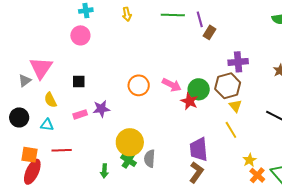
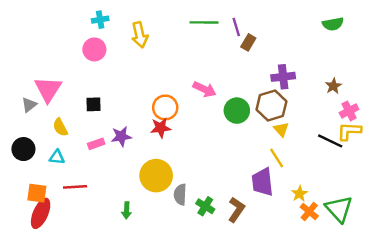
yellow arrow: (127, 14) -> (140, 35), moved, size x1.5
pink arrow: (172, 85) -> (204, 89), moved
red star: (189, 101) -> (161, 128), moved, turned -30
purple trapezoid: (199, 149) -> (262, 182), moved
green cross: (128, 160) -> (205, 206), moved

